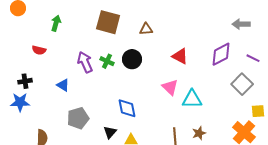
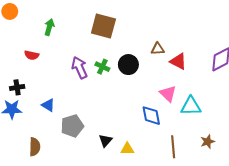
brown triangle: (146, 29) -> (158, 49), moved
blue triangle: (63, 85) -> (48, 105), moved
blue diamond: (127, 108) -> (151, 116), moved
brown star: (199, 133) -> (208, 142), moved

